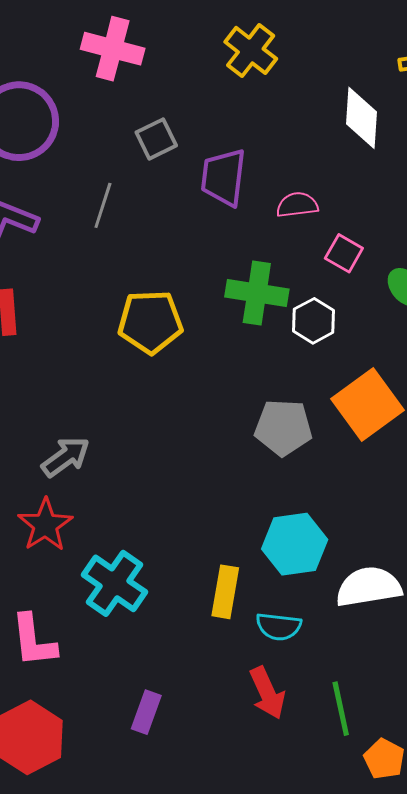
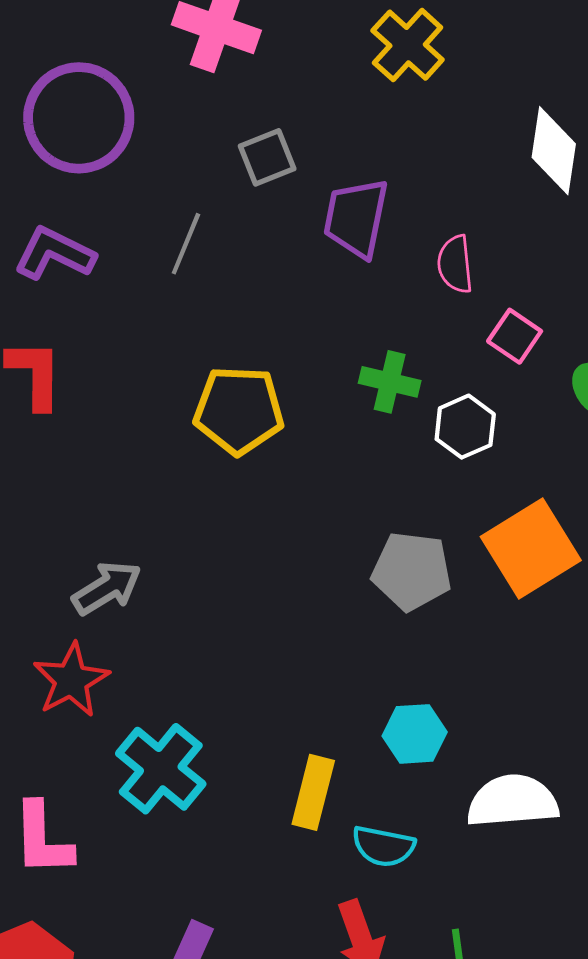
pink semicircle: (297, 205) -> (455, 264), turned -93
green cross: (257, 293) -> (390, 382), size x0.7
cyan hexagon: (295, 544) -> (415, 734), size x0.7

